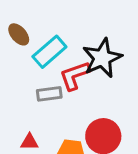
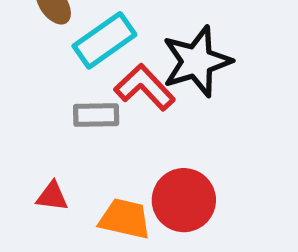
red L-shape: (75, 76) -> (145, 87), turned 60

